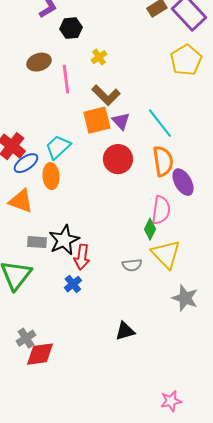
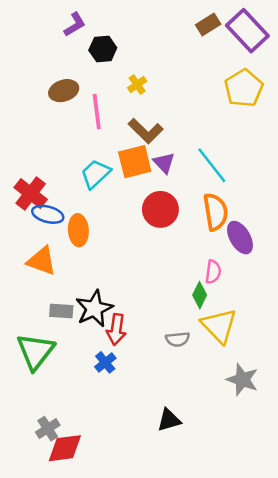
cyan trapezoid: (58, 147) -> (96, 174), moved
blue ellipse: (26, 163) -> (48, 214), turned 50
pink semicircle: (161, 210) -> (213, 272), size x0.7

